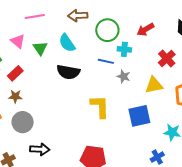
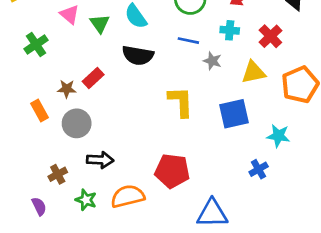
cyan cross: (124, 49) -> (230, 30), moved
red rectangle: (15, 73) -> (93, 78), moved

